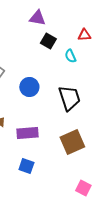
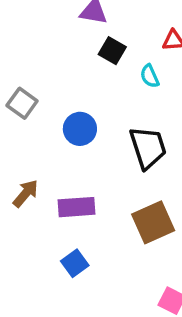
blue square: (26, 166) -> (75, 263), turned 35

